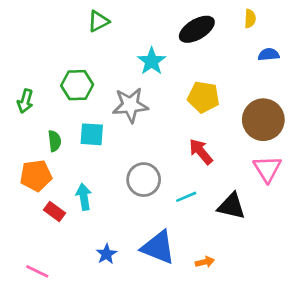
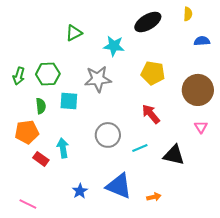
green triangle: (98, 21) -> (74, 33), moved
cyan star: (152, 61) -> (114, 46), turned -30
green hexagon: (77, 85) -> (48, 74), moved
pink triangle: (267, 169) -> (201, 127), size x0.6

